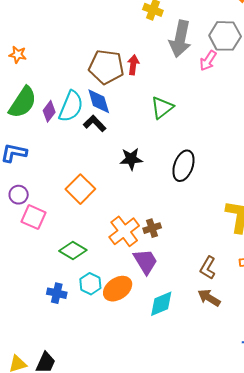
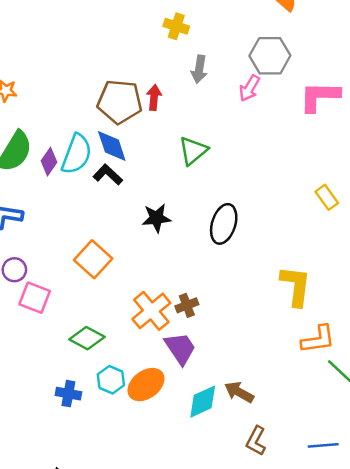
gray arrow: (180, 39) -> (199, 69), moved, size x0.6
brown L-shape: (208, 268) -> (256, 441), moved
brown arrow: (209, 298) -> (239, 392), moved

